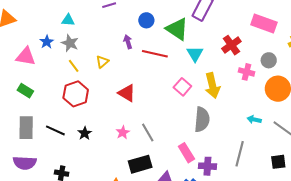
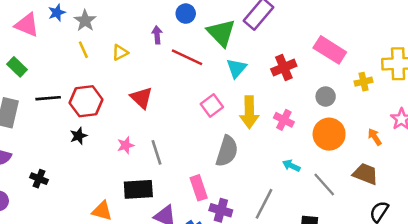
pink cross: (247, 72) -> (284, 120), moved
red hexagon: (76, 94) -> (86, 101), moved
black line: (55, 130) -> (48, 98), moved, turned -42

